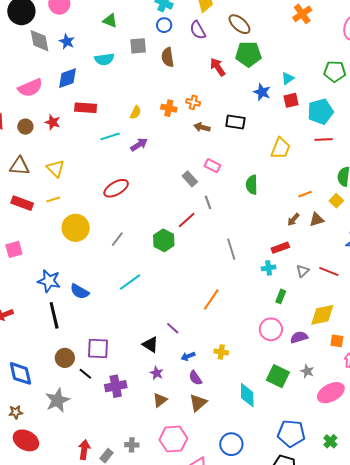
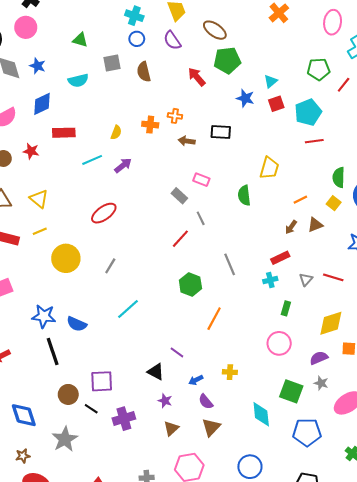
yellow trapezoid: (281, 148) -> (269, 168), moved
green hexagon: (164, 240) -> (190, 284), moved
purple semicircle: (299, 337) -> (319, 358), moved
blue pentagon: (291, 433) -> (307, 432), moved

